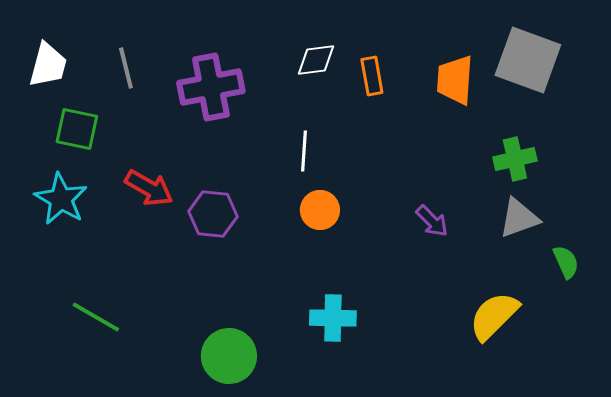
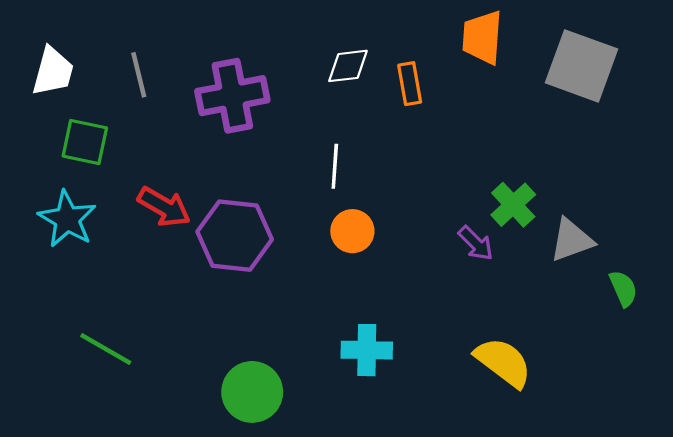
orange trapezoid: (455, 80) -> (482, 37), moved
green cross: (515, 159) -> (513, 205), moved, turned -30
purple hexagon: (213, 214) -> (235, 236), size x1.4
yellow semicircle: (494, 316) -> (503, 362), moved, turned 82

